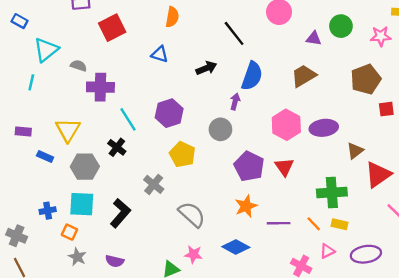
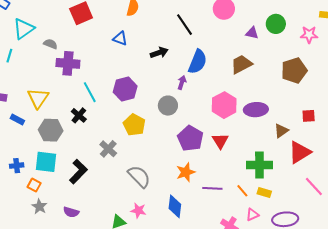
red square: (386, 109) -> (309, 116), moved
blue diamond: (236, 247) -> (175, 206), turned 65

